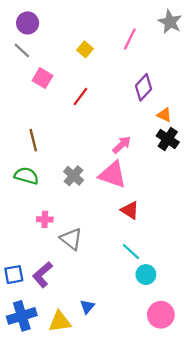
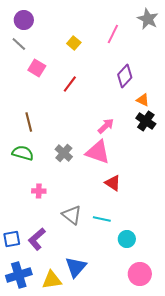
gray triangle: (71, 239) -> (72, 215), moved
cyan line: (131, 252) -> (102, 219), moved, turned -30
blue triangle: (87, 307) -> (76, 267), size x1.6

